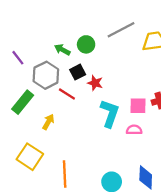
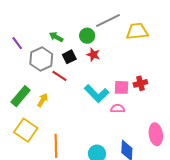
green circle: (86, 44) -> (87, 36), moved
red star: (95, 83) -> (93, 55), moved
green rectangle: (23, 102) -> (21, 96), moved
cyan L-shape: (110, 113) -> (97, 94), turned 115

